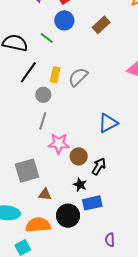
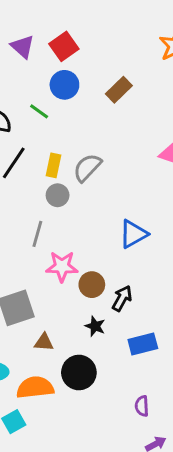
gray circle: (43, 95) -> (58, 195), moved
blue rectangle: (92, 203) -> (143, 344), moved

